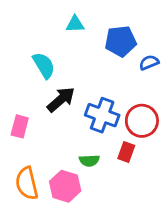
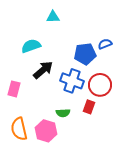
blue pentagon: (121, 41) -> (85, 54), moved
cyan semicircle: (44, 65) -> (31, 46), turned -78

